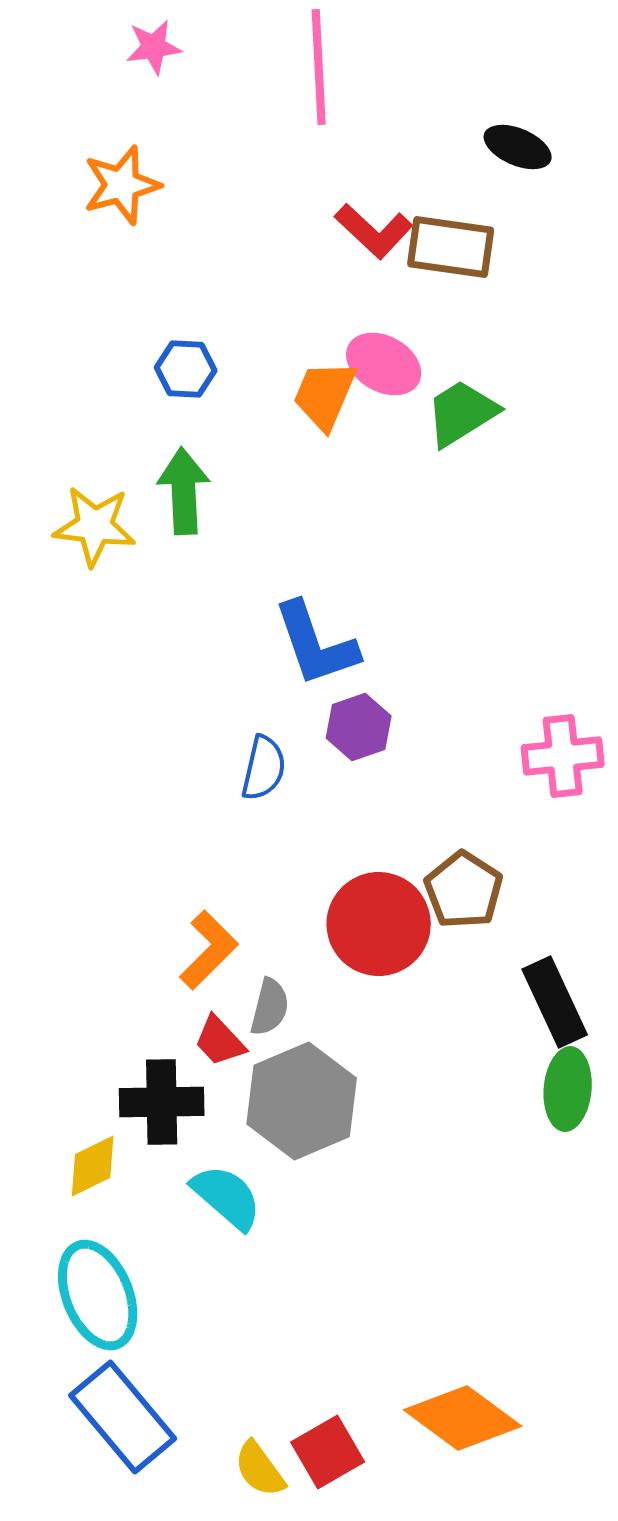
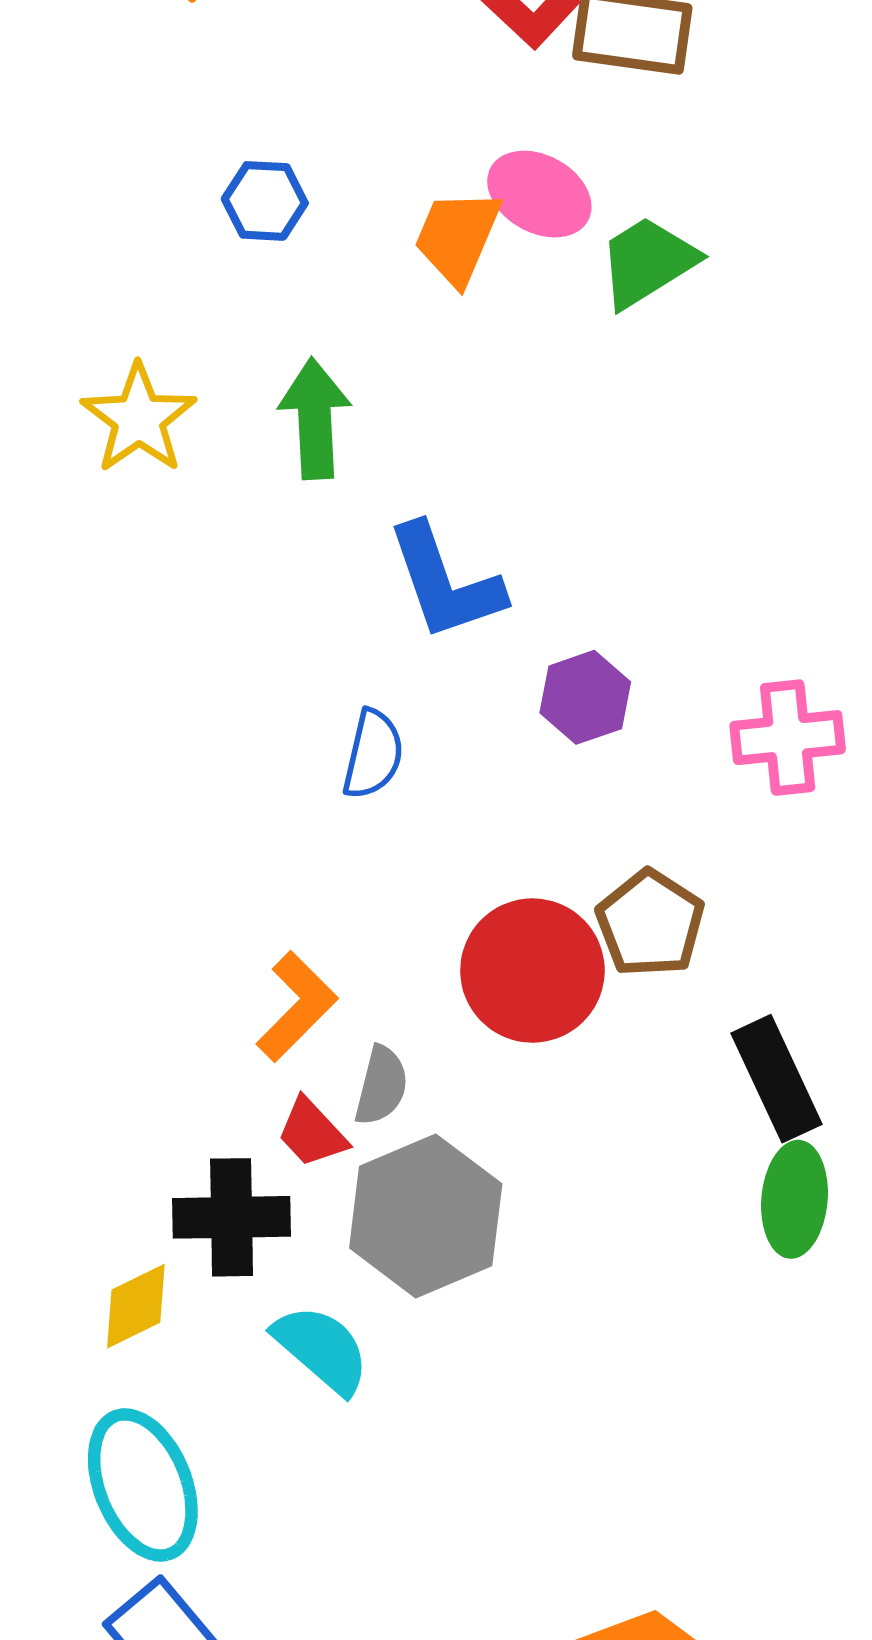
green arrow: (184, 491) -> (315, 419), moved
yellow star: (95, 526) -> (139, 419), turned 30
purple hexagon: (359, 727) -> (585, 697), moved

